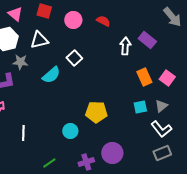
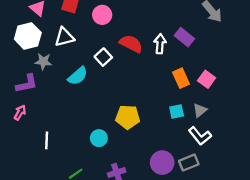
red semicircle: (103, 21) -> (131, 44), moved, size x1.5
purple circle: (112, 153) -> (162, 163), moved
gray rectangle: (162, 153) -> (189, 163), moved

